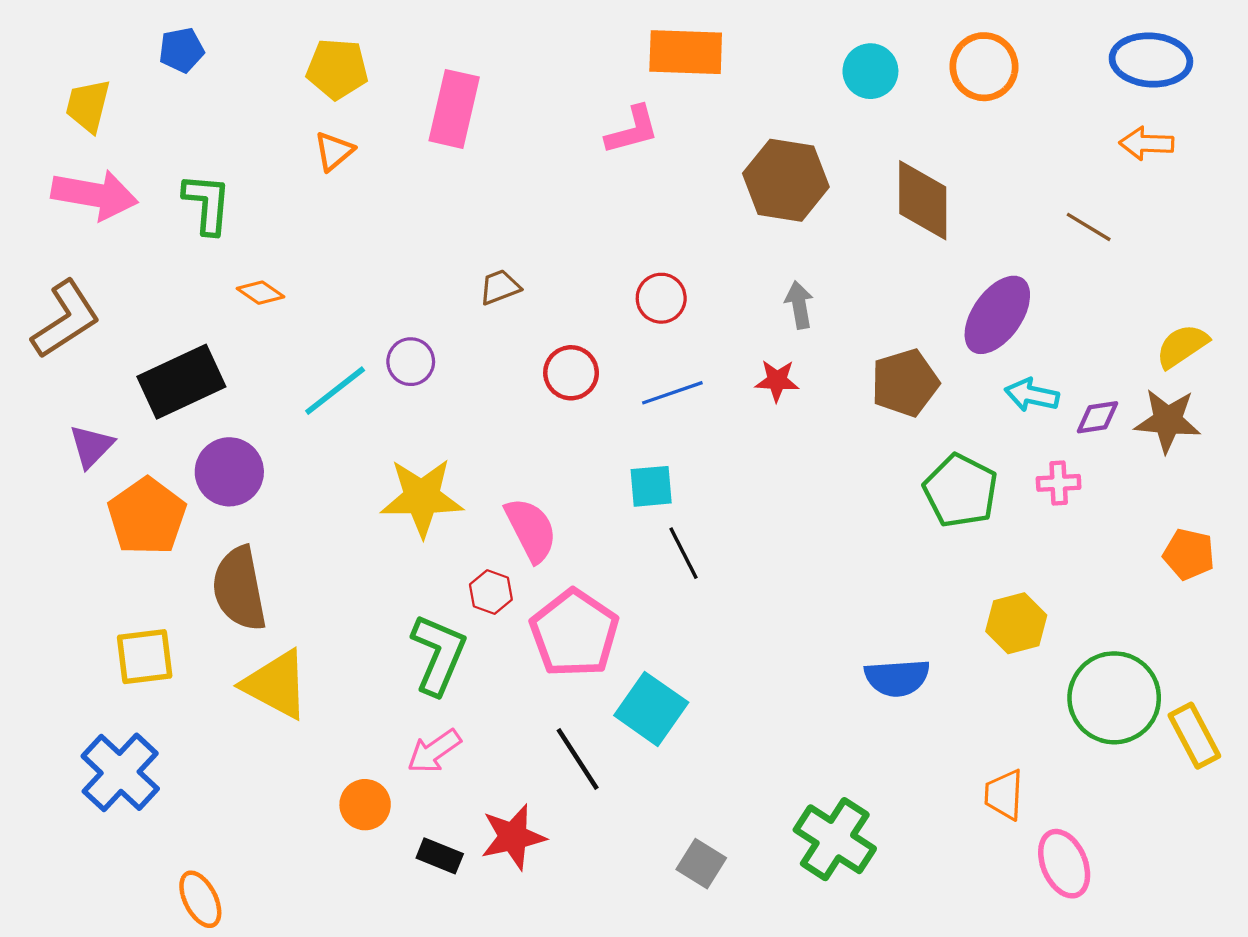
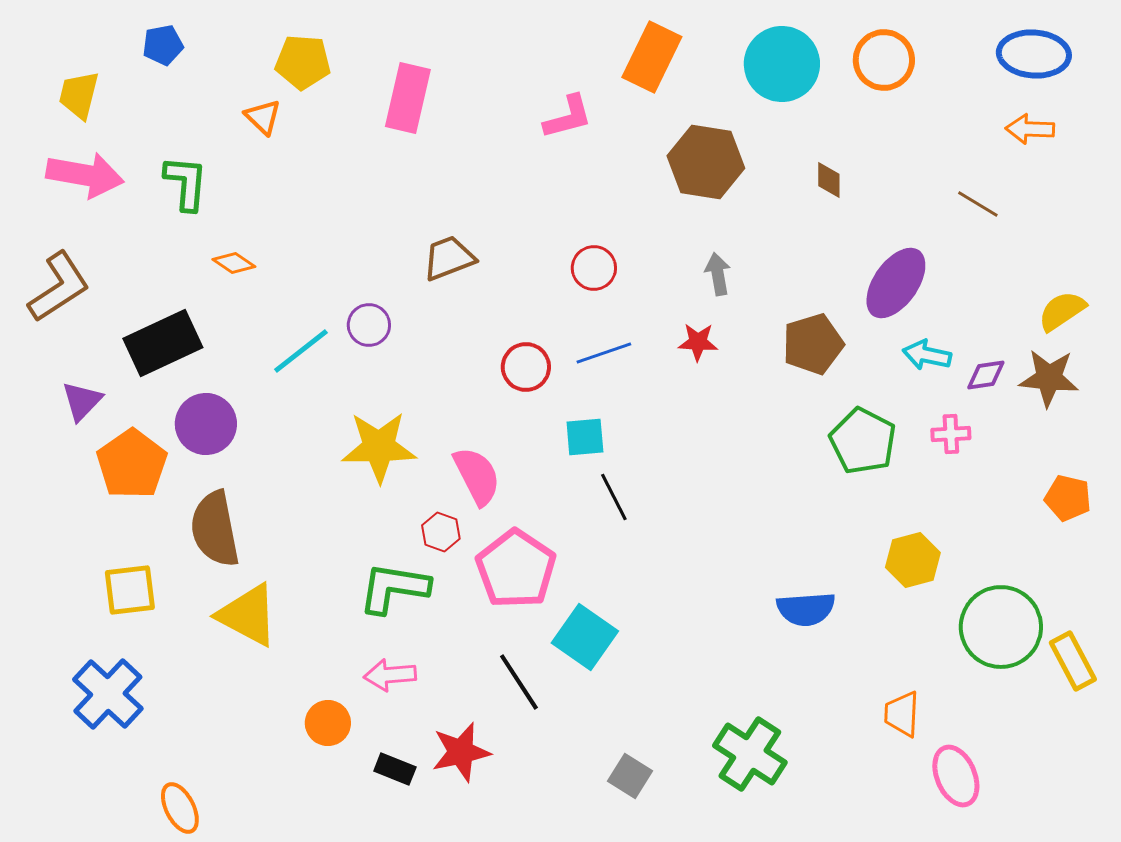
orange rectangle: (686, 52) -> (652, 57), moved, turned -66
cyan circle: (870, 71) -> (782, 64), size x1.5
orange triangle: (334, 151) -> (263, 117), moved, turned -36
brown diamond: (923, 200) -> (829, 180), size x0.5
brown trapezoid: (500, 287) -> (449, 258), size x1.4
red circle: (571, 373) -> (526, 367), moved
green L-shape: (439, 654) -> (394, 588), turned -104
pink arrow: (434, 751) -> (390, 675), turned 30

